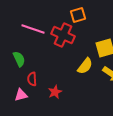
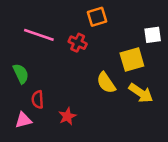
red cross: (63, 35) -> (78, 43), size x0.6
yellow semicircle: (85, 66) -> (106, 83), turned 108

